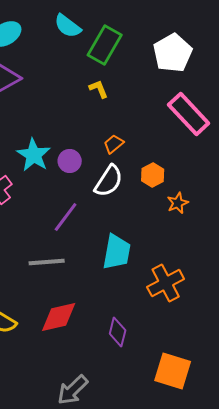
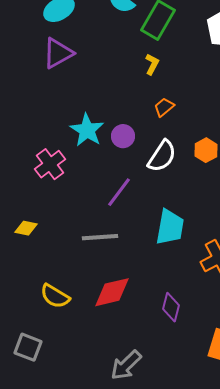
yellow L-shape: (99, 89) -> (152, 64), turned 50
orange trapezoid: (114, 144) -> (164, 107), moved

